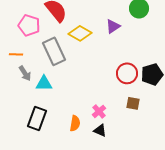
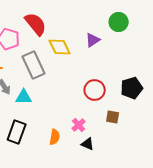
yellow diamond: (80, 33) -> (60, 47), turned 35
red circle: (127, 73) -> (95, 90), moved
black triangle: (100, 130) -> (88, 144), moved

